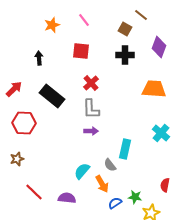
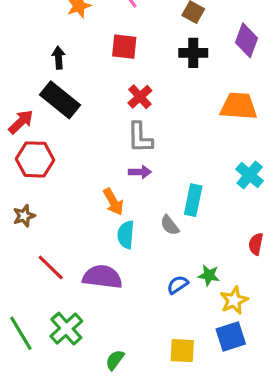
red arrow: (14, 89) -> (21, 122), moved
black rectangle: (52, 96) -> (60, 100), moved
cyan semicircle: (82, 171) -> (126, 235), turned -36
orange arrow: (102, 184) -> (113, 202), moved
red semicircle: (165, 185) -> (256, 244), moved
purple semicircle: (67, 198) -> (102, 277), size x1.4

